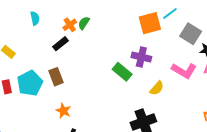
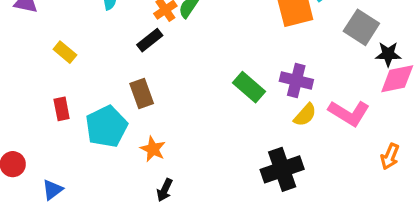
purple cross: (141, 57) -> (296, 80), moved
pink L-shape: (184, 71) -> (349, 113), moved
cyan pentagon: (30, 83) -> (106, 126), moved

